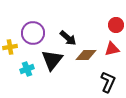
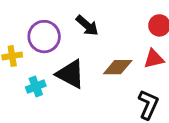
black arrow: (68, 38) -> (87, 25), moved
black triangle: (52, 60) -> (70, 74), turned -40

